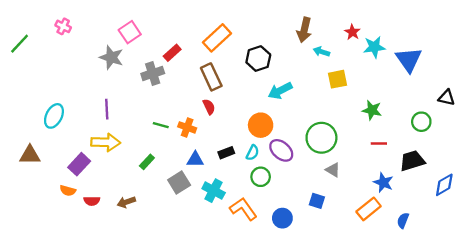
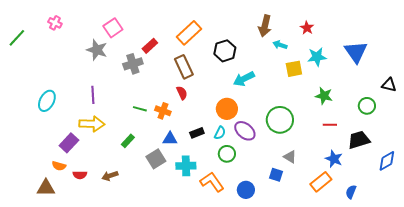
cyan star: (374, 47) -> (317, 57), moved
brown triangle: (30, 155) -> (46, 188), moved
gray triangle: (333, 170) -> (290, 157), moved
cyan cross: (214, 191) -> (186, 166), turned -30

